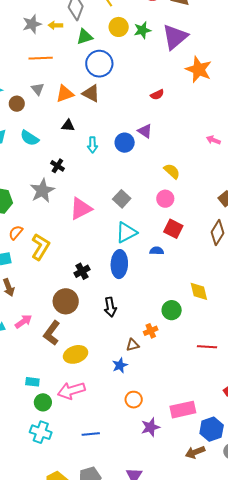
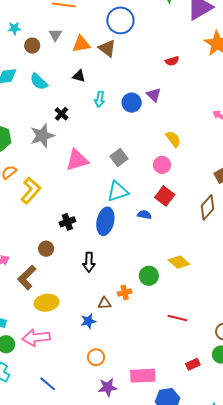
yellow diamond: (199, 291) -> (179, 262), turned -45
brown circle: (66, 301) -> (46, 249), size x0.6
blue line: (91, 434) -> (48, 384), turned 36

